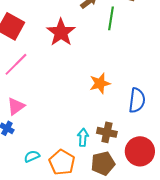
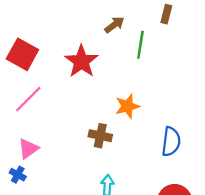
orange star: (100, 83) -> (127, 106), moved
brown cross: (107, 132) -> (100, 136), moved

